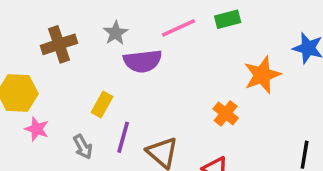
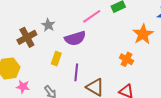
gray star: (116, 33) -> (48, 25), moved
yellow rectangle: (102, 104) -> (56, 59), moved
purple line: (123, 137) -> (76, 72), moved

